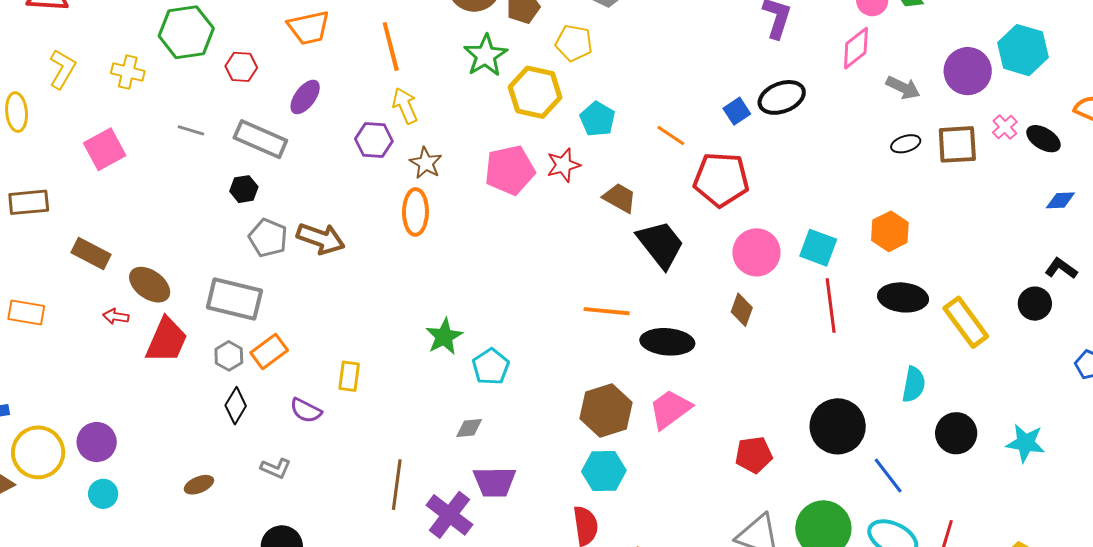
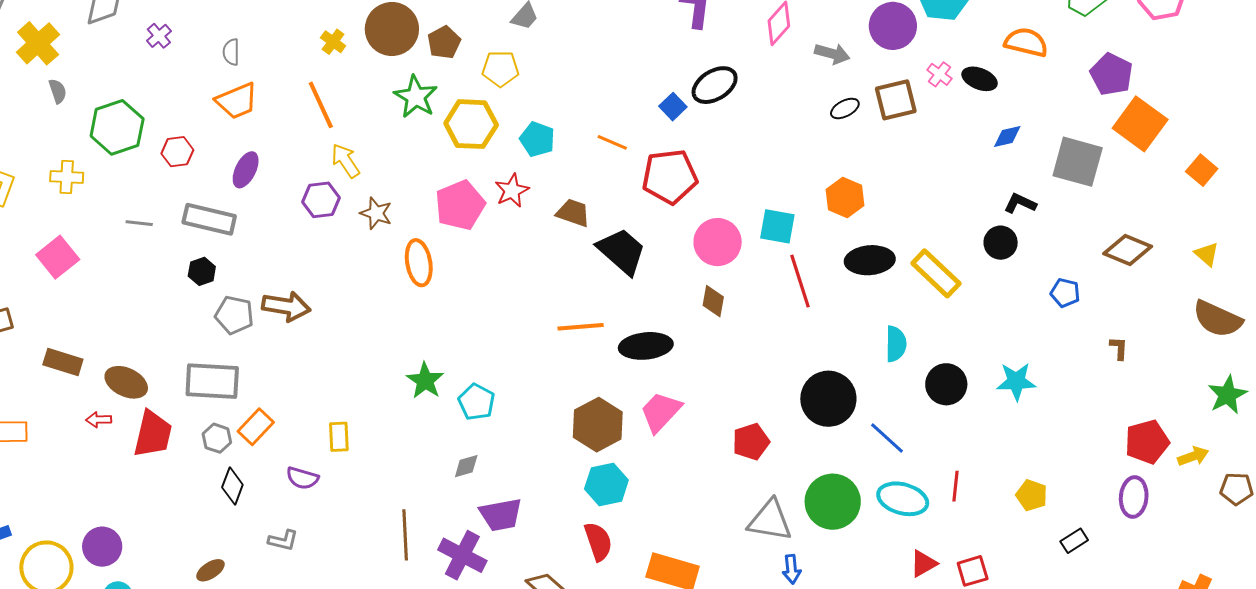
orange ellipse: (415, 212) -> (419, 263), moved

